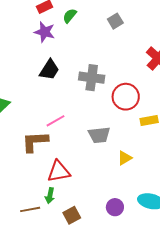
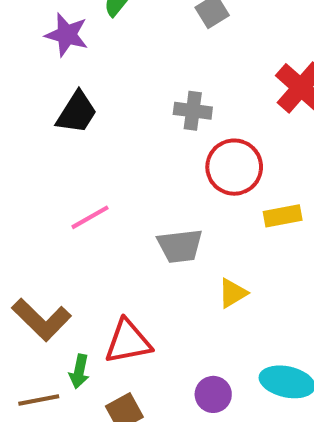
gray cross: (92, 78) -> (193, 111), moved, size x0.7
brown L-shape: (35, 142) -> (41, 320), moved, turned -132
red triangle: (59, 171) -> (128, 342), moved

